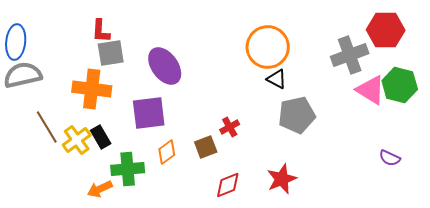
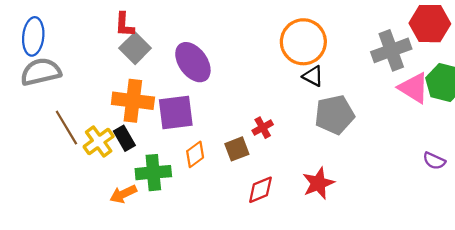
gray square: (111, 53) -> (135, 48), turned -36
orange cross: (92, 89) -> (133, 101), moved

